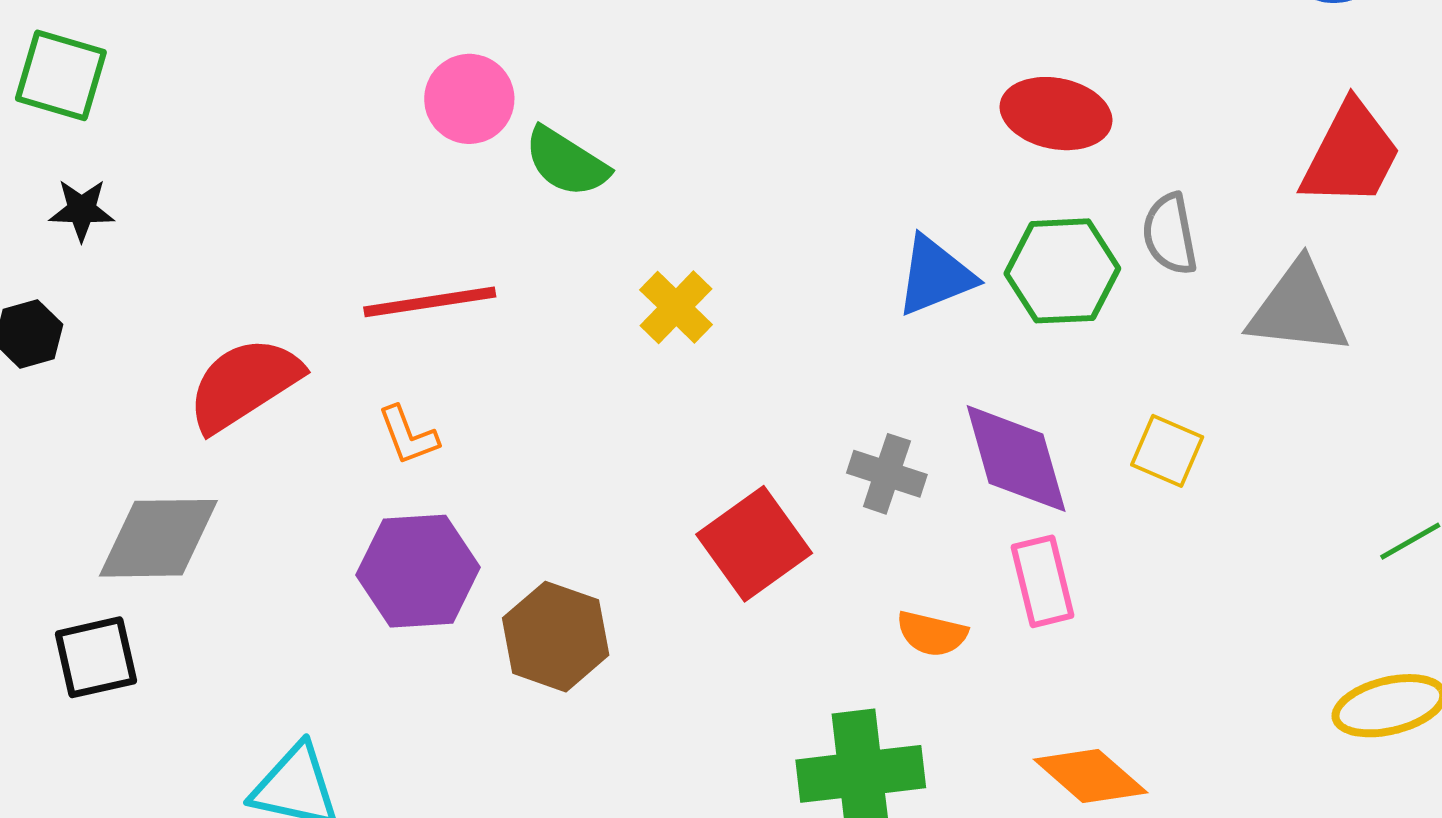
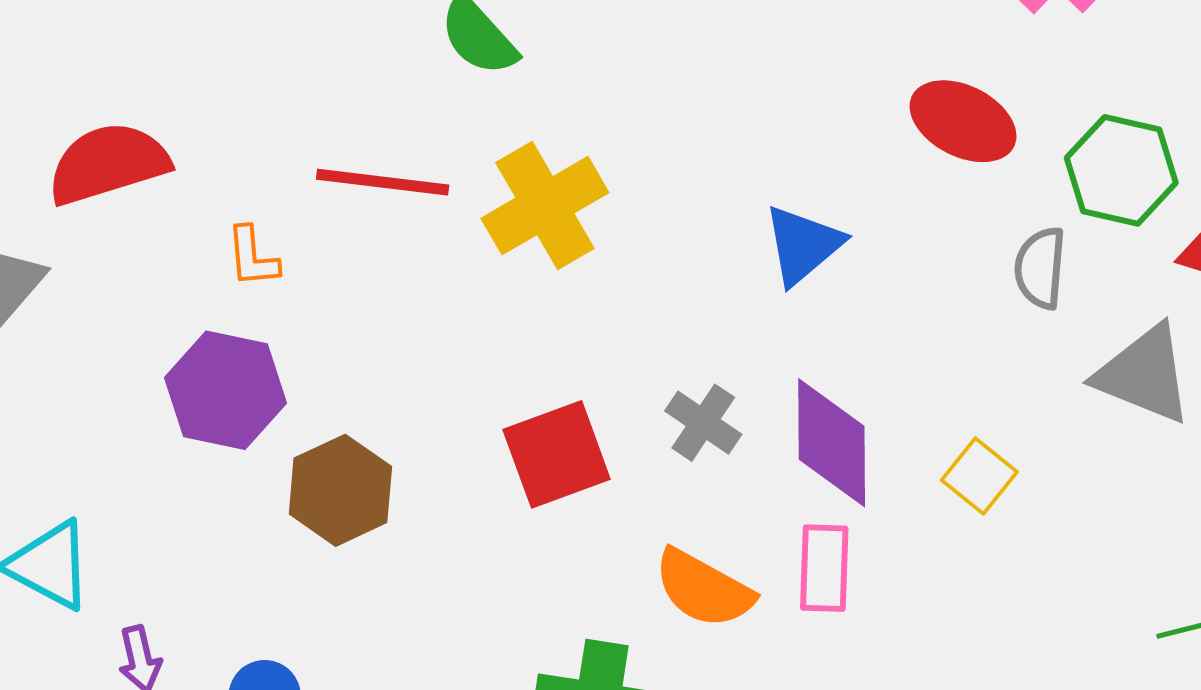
green hexagon: (1062, 271) -> (1121, 170), moved
blue triangle: (935, 276) -> (803, 245), turned -34
red line: (430, 302) -> (383, 182), moved
yellow cross: (676, 307) -> (545, 206), size x1.6
orange semicircle: (932, 634) -> (704, 589), size x1.5

